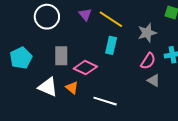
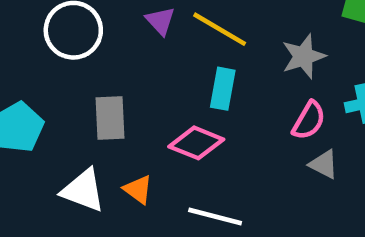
pink diamond: (85, 68) -> (196, 143), moved

